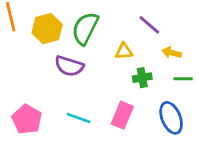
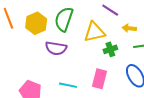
yellow triangle: (124, 51) -> (94, 32), size x1.6

